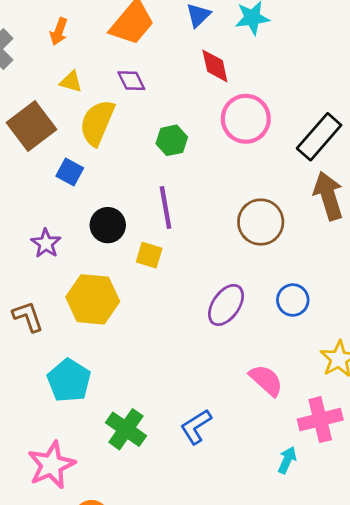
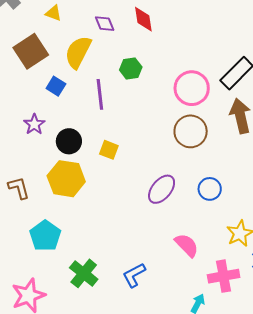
red diamond: (215, 66) -> (143, 19), moved
yellow triangle: (71, 82) -> (53, 13), moved
pink circle: (246, 119) -> (192, 88), moved
purple line: (165, 208) -> (100, 94), moved
black circle: (108, 225) -> (69, 141), moved
purple star: (46, 243) -> (34, 124), moved

